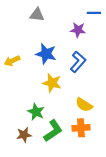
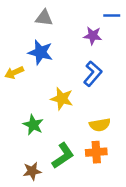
blue star: (46, 54) -> (40, 52), moved
yellow semicircle: (84, 105) -> (100, 125), turned -42
green star: (36, 112) -> (33, 125), moved
brown star: (24, 135) -> (32, 171), moved

